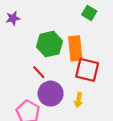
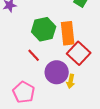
red square: (87, 70) -> (79, 53), turned 30
purple circle: (51, 94) -> (57, 72), moved

